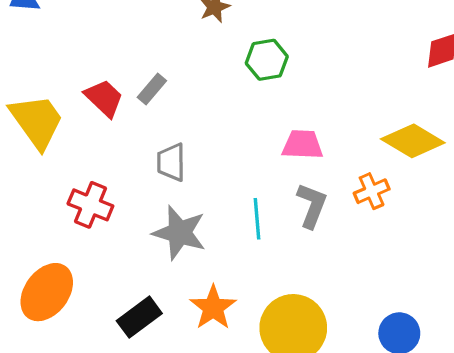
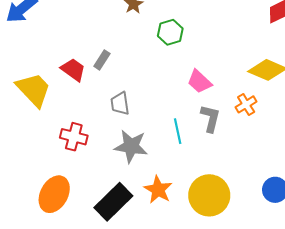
pink trapezoid: (302, 145) -> (199, 82), turned -132
black rectangle: (139, 317) -> (113, 202), size x1.4

